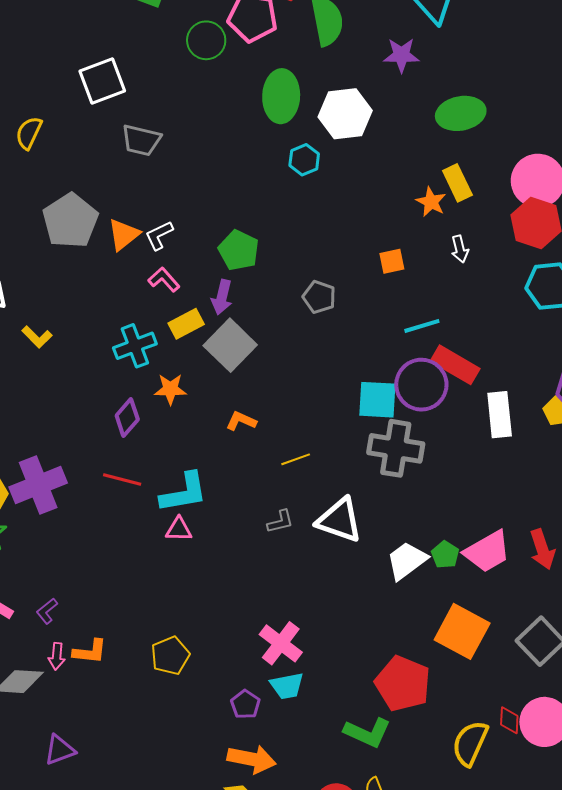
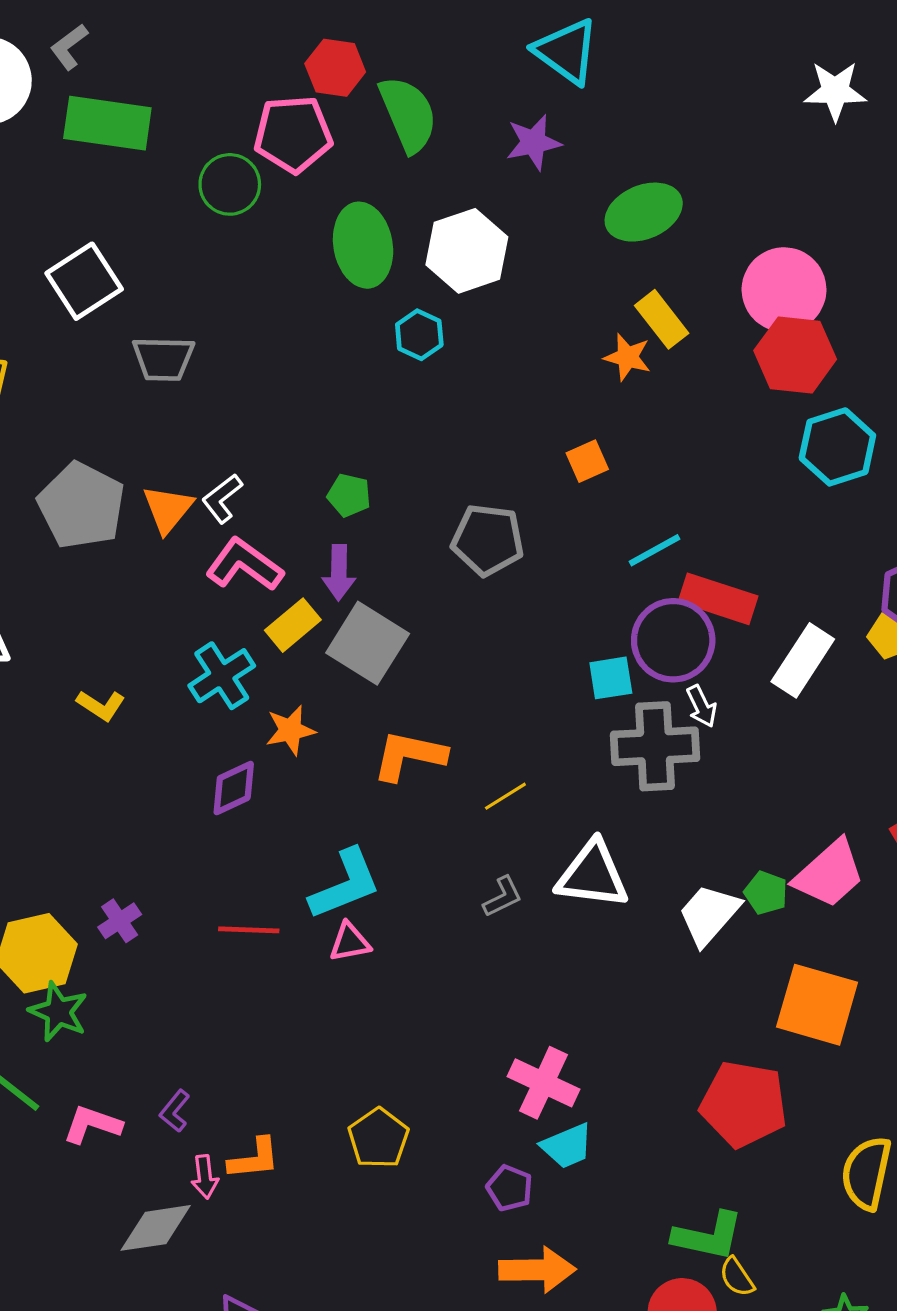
white arrow: (460, 249) -> (702, 706), moved
green pentagon: (239, 250) -> (349, 495), size x0.7
pink L-shape: (164, 280) -> (244, 565), size x1.5
gray pentagon: (319, 297) -> (488, 540), size x1.4
yellow L-shape: (37, 337) -> (101, 705), moved
cyan square: (377, 400) -> (611, 678), size x0.7
white rectangle: (500, 415) -> (803, 660), turned 51
purple diamond: (127, 418) -> (234, 788), turned 36
orange L-shape: (241, 421) -> (409, 756), size x1.6
red line: (122, 480) -> (249, 930), moved
purple cross: (38, 485) -> (120, 921), size x0.5
green L-shape: (367, 732) -> (708, 1236), moved

